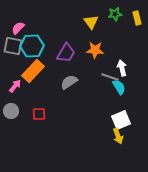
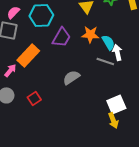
cyan hexagon: (32, 46) -> (41, 15), moved
gray semicircle: (69, 82) -> (71, 77), moved
cyan semicircle: (119, 87) -> (108, 42), moved
red square: (39, 114) -> (34, 98), turned -32

